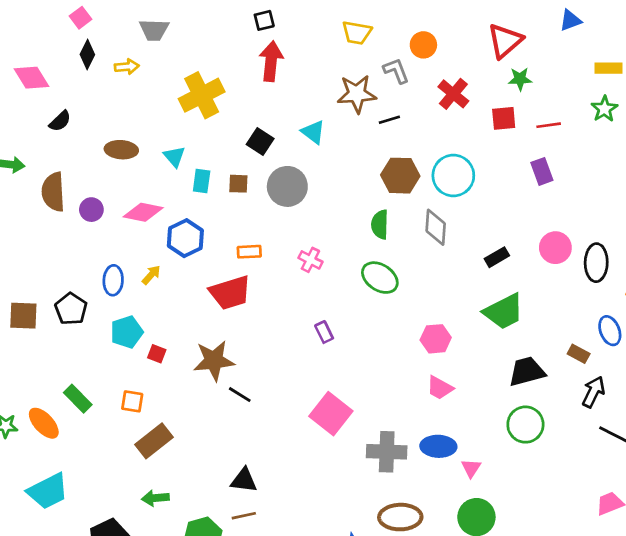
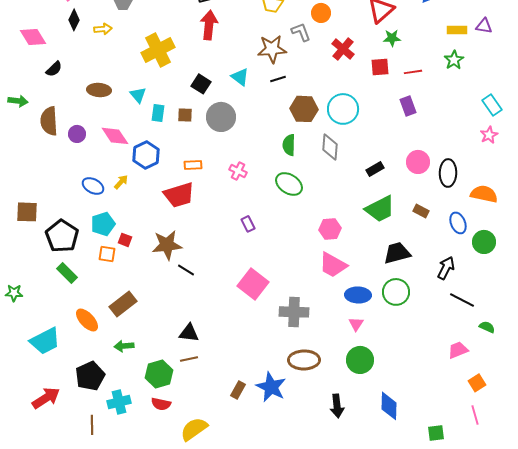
black line: (389, 120) -> (278, 79), moved
pink diamond: (143, 212) -> (115, 136), turned 44
blue ellipse: (113, 280) -> (93, 186), turned -65
black pentagon: (71, 309) -> (62, 236), moved, size x1.4
brown rectangle: (579, 354) -> (421, 211), moved
pink trapezoid: (440, 388) -> (333, 265), size x1.4
orange square: (132, 401) -> (107, 254), moved
orange ellipse: (44, 423) -> (87, 320), moved
blue ellipse: (438, 446) -> (358, 295), moved

